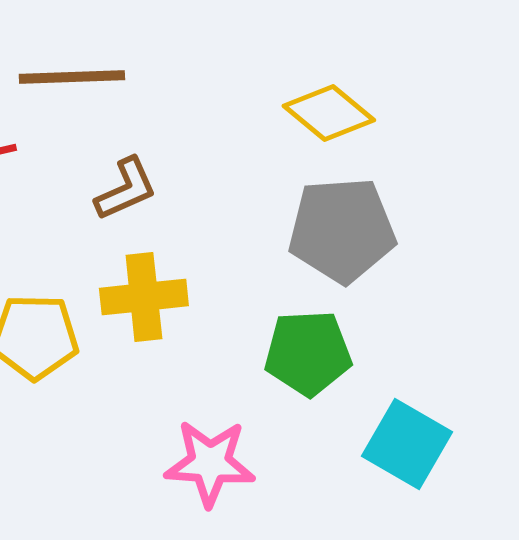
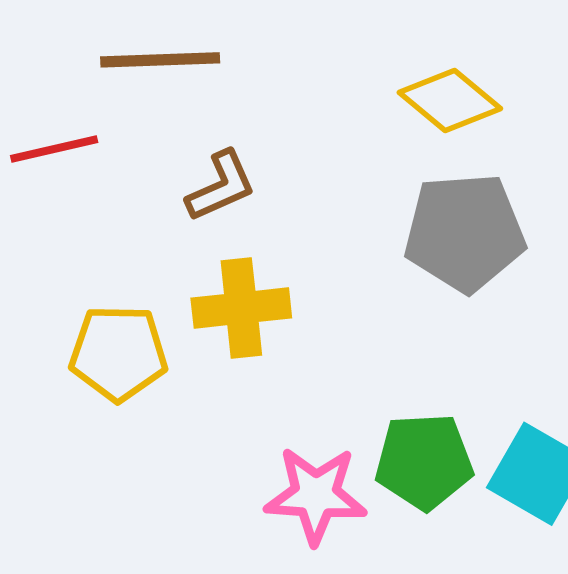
green pentagon: (308, 353) -> (424, 461), moved

